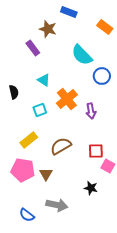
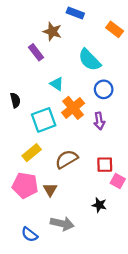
blue circle: (102, 76) -> (104, 89), moved
cyan triangle: (44, 80) -> (57, 84), moved
cyan square: (40, 110) -> (44, 120), size x1.6

